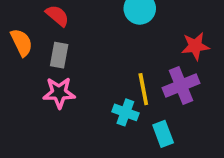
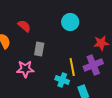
gray rectangle: (59, 55) -> (39, 49), moved

